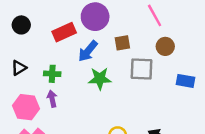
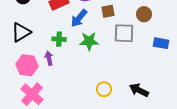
black triangle: (19, 68) -> (21, 32), size x1.5
green cross: (52, 74) -> (59, 39), moved

